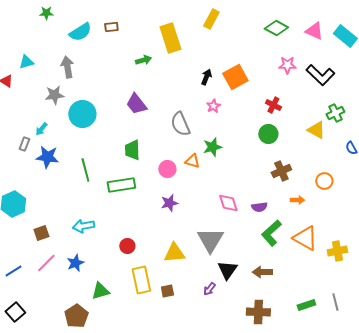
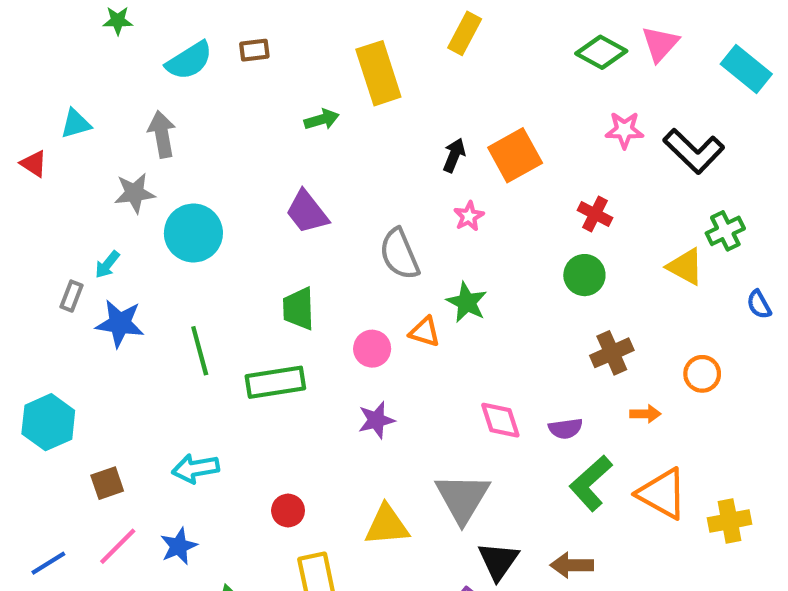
pink triangle: (314, 31) -> (660, 44), moved, turned 48
green star: (212, 147) -> (467, 302), turned -30

